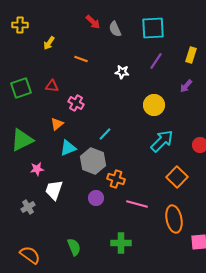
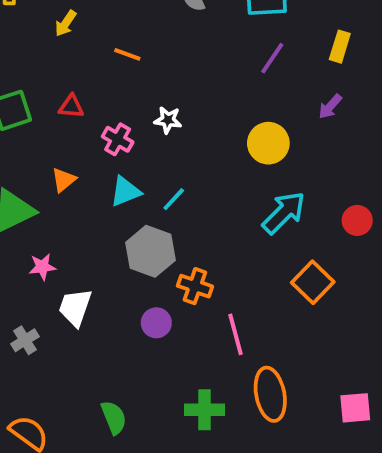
white star: (122, 72) -> (168, 120), moved
orange triangle: (57, 124) -> (64, 180), moved
cyan triangle: (68, 148) -> (125, 191), moved
pink line: (137, 204) -> (235, 334), turned 60
orange ellipse: (174, 219) -> (270, 394), moved

